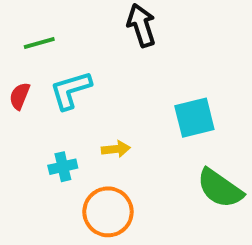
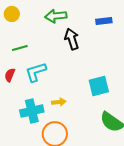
cyan cross: (63, 167) -> (32, 111), size x1.6

